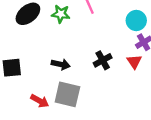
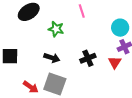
green star: (61, 14) -> (56, 29), moved

